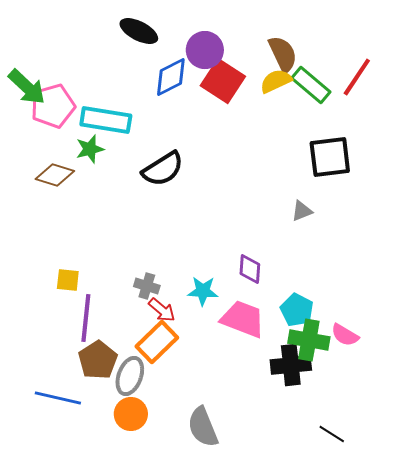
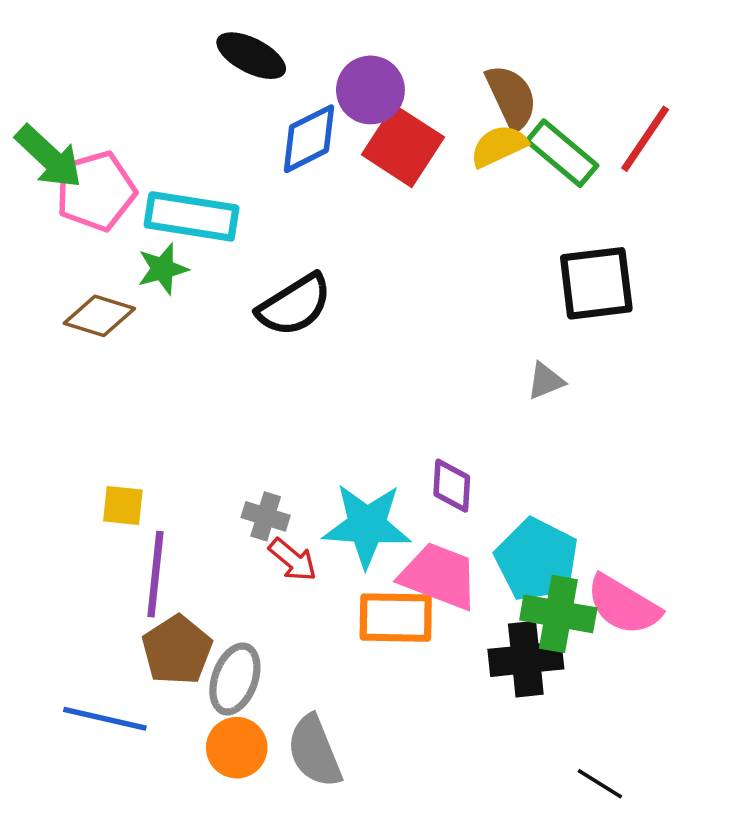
cyan star: (203, 291) -> (367, 525), size x1.6
cyan pentagon: (297, 310) -> (537, 560), size x1.4
pink semicircle: (345, 335) -> (623, 605), size x1.5
orange rectangle: (157, 342) -> (396, 618), moved, turned 45
gray semicircle: (203, 427) -> (314, 751), moved

